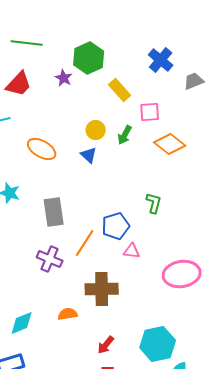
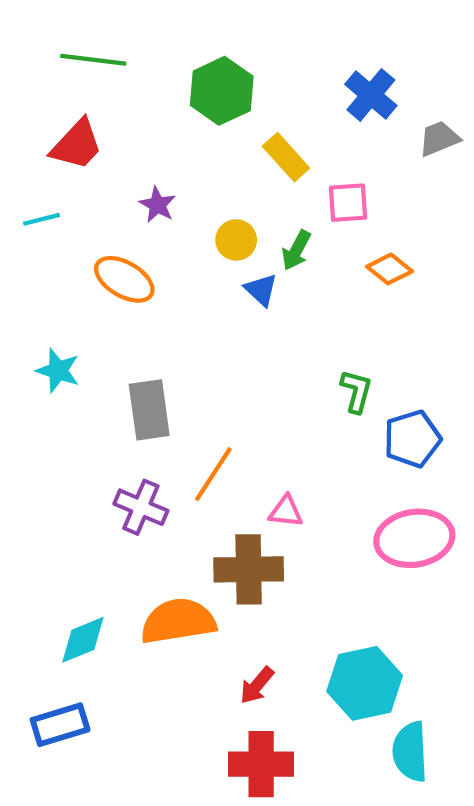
purple star: (64, 78) -> (157, 205), moved
orange diamond: (170, 144) -> (389, 269), size x0.7
blue triangle: (89, 155) -> (261, 290), moved
blue pentagon: (116, 226) -> (412, 439), moved
pink triangle: (132, 251) -> (286, 511), moved
orange semicircle: (68, 314) -> (178, 621), size x1.8

